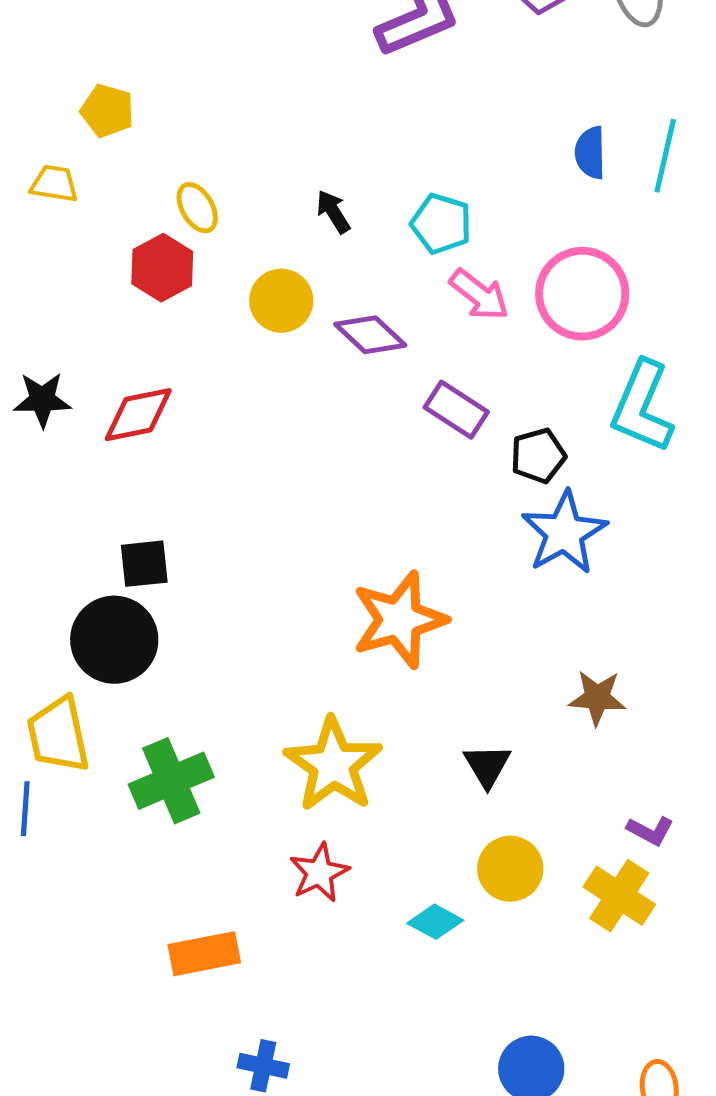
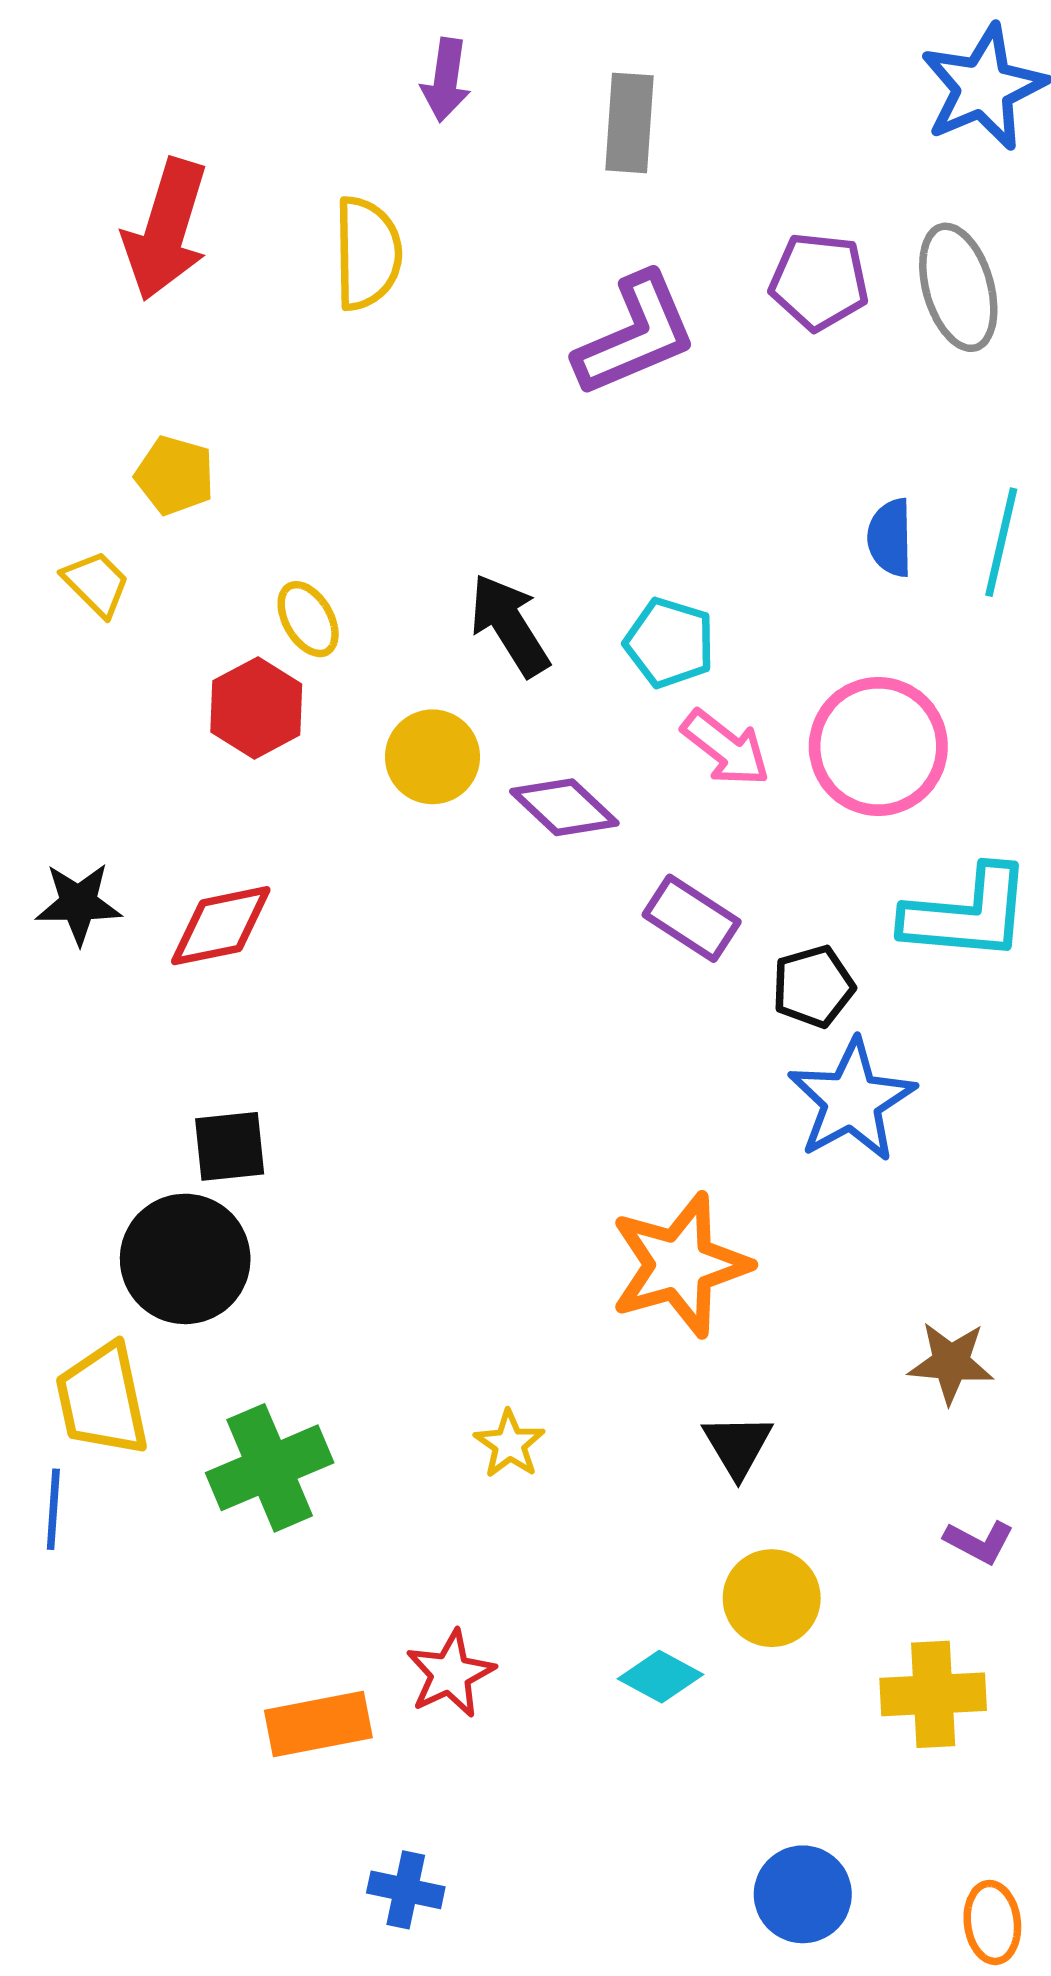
yellow trapezoid: (54, 184) -> (96, 584), turned 36
black arrow: (333, 212) -> (510, 625), size x1.6
cyan L-shape: (642, 407) -> (967, 914), turned -108
orange star: (399, 620) -> (680, 1265), moved
brown star: (597, 698) -> (951, 1363), moved
yellow star: (333, 765) -> (510, 1444), size x0.5
red star: (319, 873) -> (450, 1674), moved
yellow cross: (619, 896) -> (933, 1694), moved, turned -36

